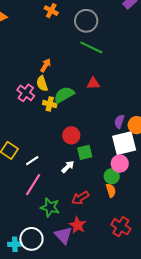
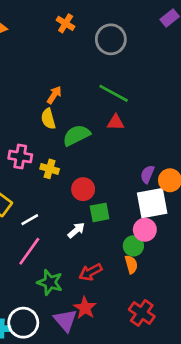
green line: (91, 47) -> (114, 93), moved
pink cross: (26, 93) -> (20, 156), moved, turned -30
yellow cross: (50, 104) -> (50, 169), moved

